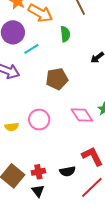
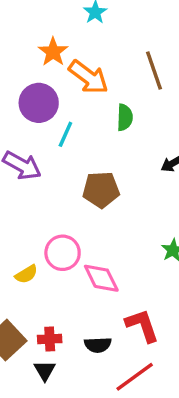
cyan line: (31, 49) -> (65, 134), turned -42
pink diamond: (82, 115) -> (101, 278), moved
yellow semicircle: (12, 127) -> (26, 274), moved, turned -32

